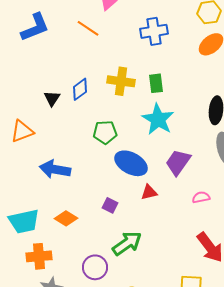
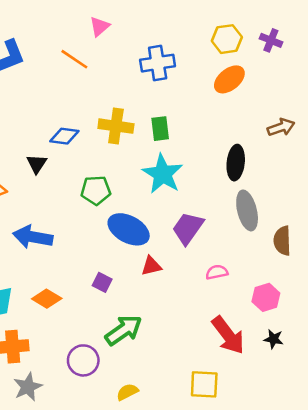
blue diamond: (80, 89) -> (64, 136), turned 45
black triangle: (52, 98) -> (37, 164), moved

